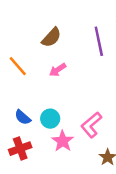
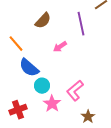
pink arrow: (58, 70) -> (60, 47), moved
blue semicircle: (23, 117) -> (29, 68), moved, size x1.5

